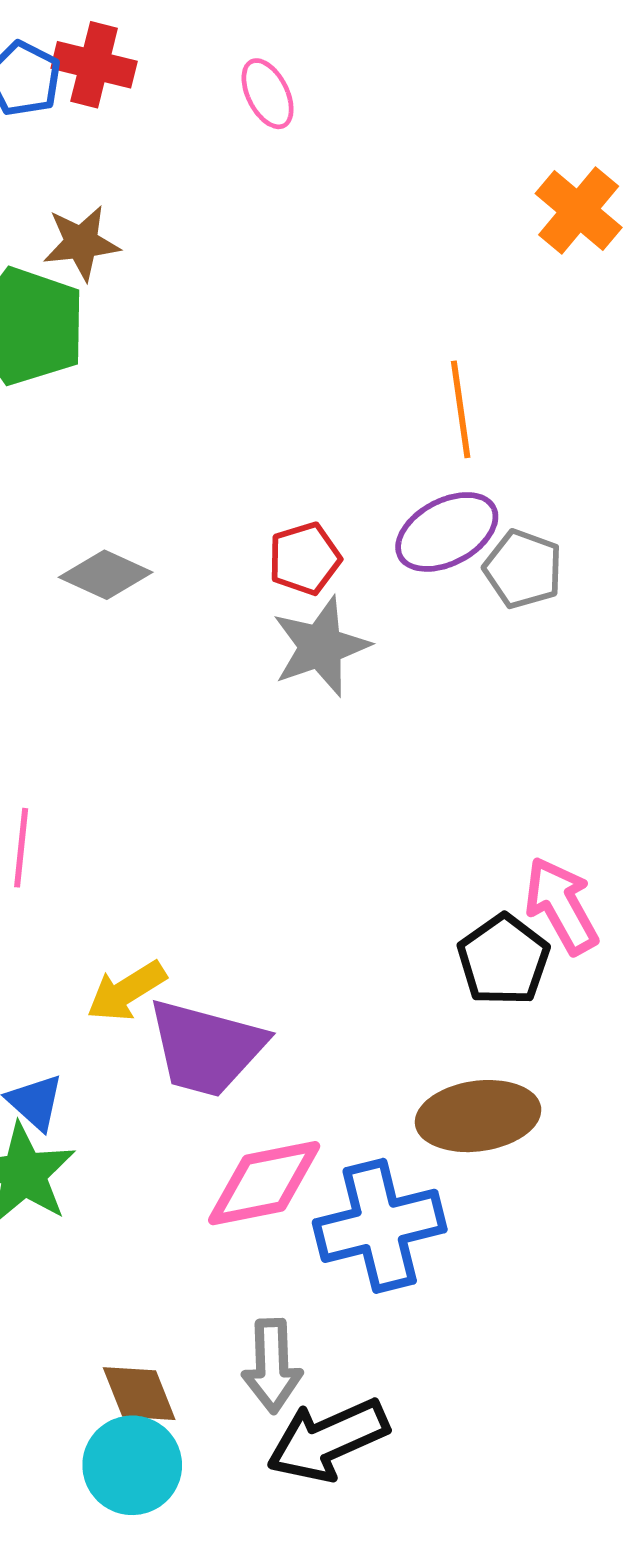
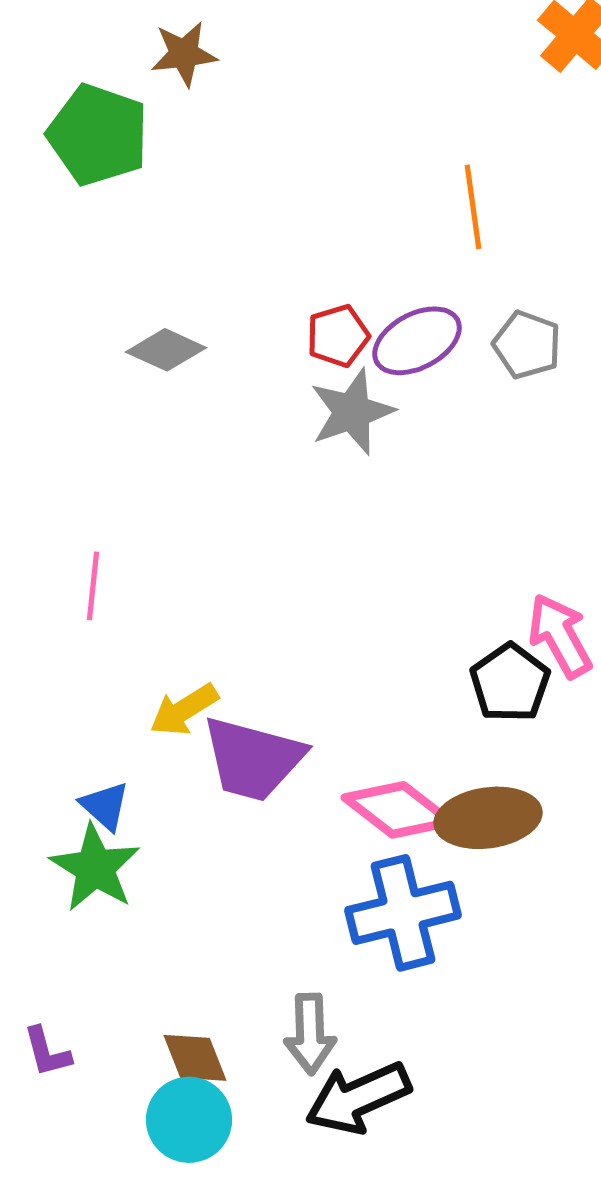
brown star: (81, 243) -> (184, 54), moved
purple ellipse: (447, 532) -> (417, 341), moved
pink diamond: (264, 1183) -> (398, 810), moved, turned 49

